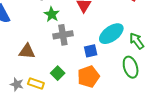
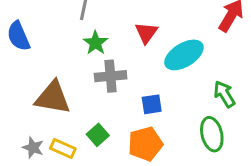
cyan ellipse: (111, 34) -> (184, 55), moved
brown triangle: (27, 51) -> (53, 98), size x1.4

